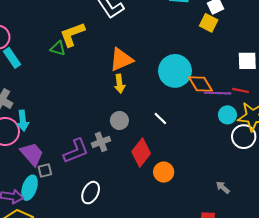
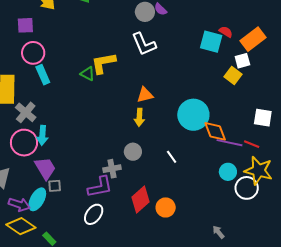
orange triangle: (121, 60) -> (145, 95), size x0.7
cyan circle: (227, 115) -> (228, 172), moved
purple L-shape: (76, 151) -> (100, 187), moved
red diamond: (141, 153) -> (141, 199), moved

